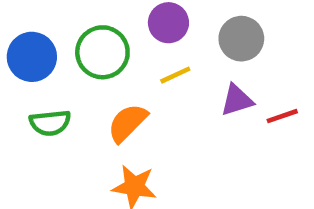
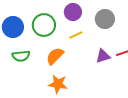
purple triangle: (237, 100) -> (103, 56), moved

